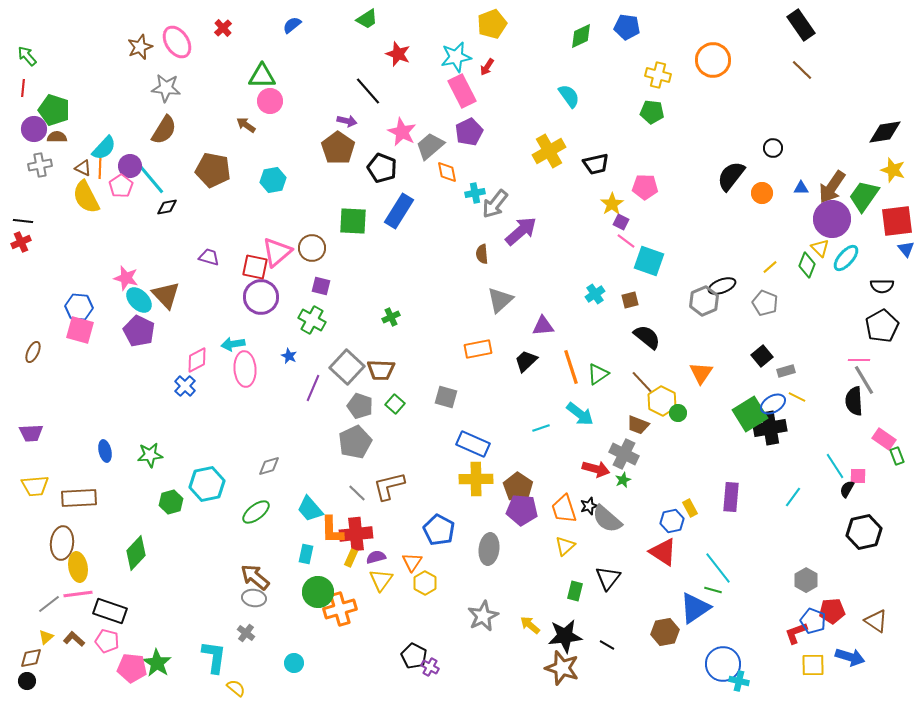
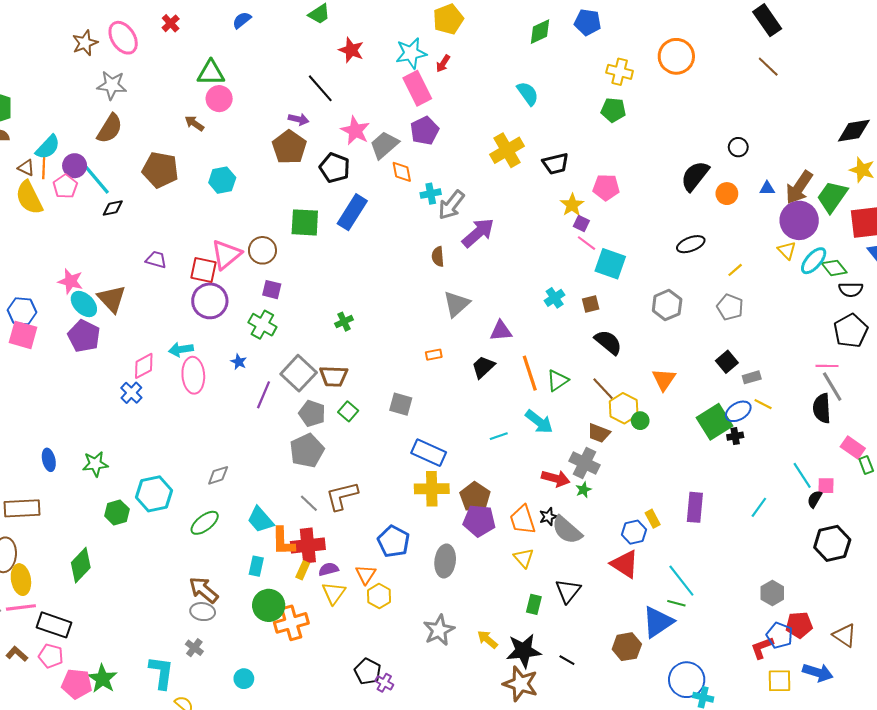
green diamond: (807, 265) -> (834, 268), moved, turned -60
black ellipse: (722, 286) -> (691, 244), moved
orange rectangle: (478, 349) -> (434, 355), size x0.6
black cross: (770, 428) -> (735, 436), size x0.5
yellow triangle: (565, 546) -> (524, 558), turned -30

